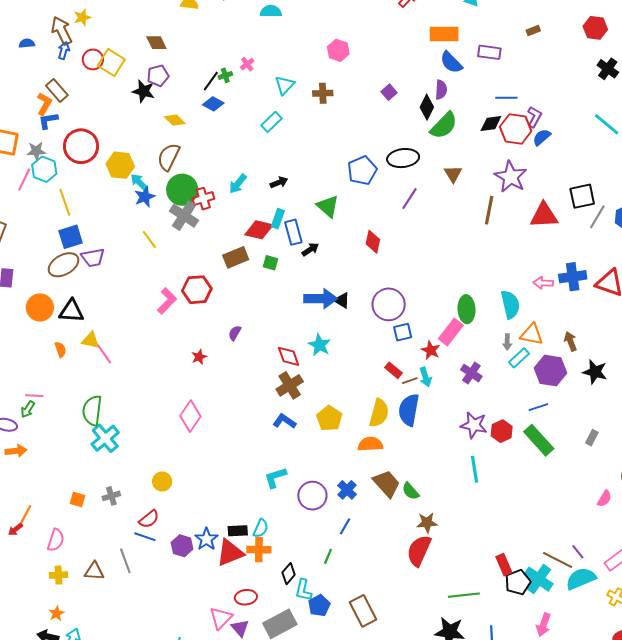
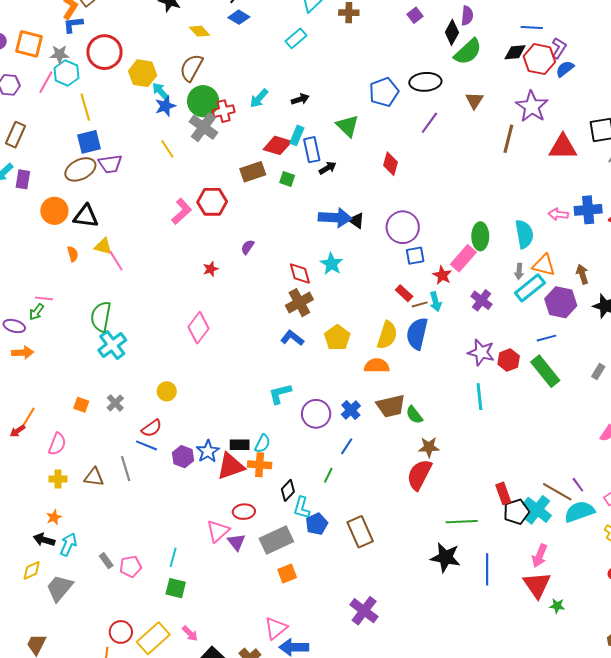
cyan rectangle: (519, 358) -> (530, 288), size x1.4
brown trapezoid: (387, 484) -> (391, 406), turned 116
gray cross: (111, 496) -> (115, 403), turned -30

